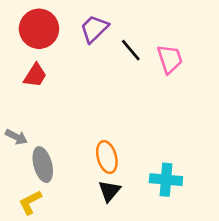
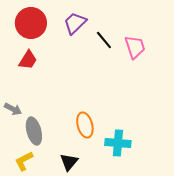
cyan cross: (166, 180) -> (118, 143), moved
black triangle: (109, 191) -> (69, 162), moved

